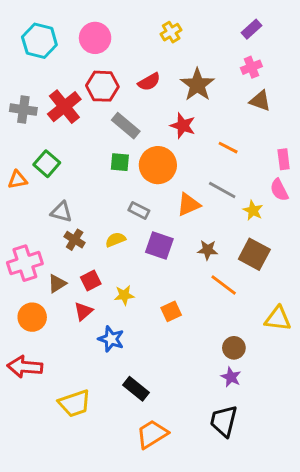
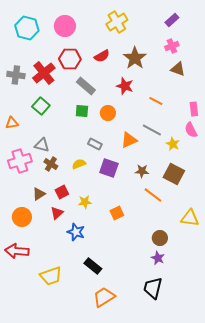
yellow cross: (171, 32) -> (117, 22), size x1.5
green square: (47, 164) -> (41, 106), moved
orange circle: (158, 165) -> (108, 113), size x0.6
pink cross: (25, 263) -> (20, 161), moved

